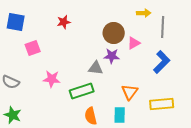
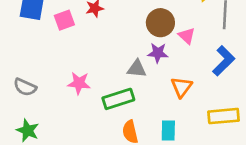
pink triangle: (134, 43) -> (187, 36), turned -48
pink square: (33, 48) -> (64, 20), moved
orange triangle: (130, 92) -> (181, 87), moved

